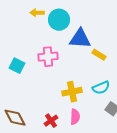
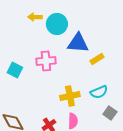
yellow rectangle: (99, 55) -> (97, 59), turned -64

